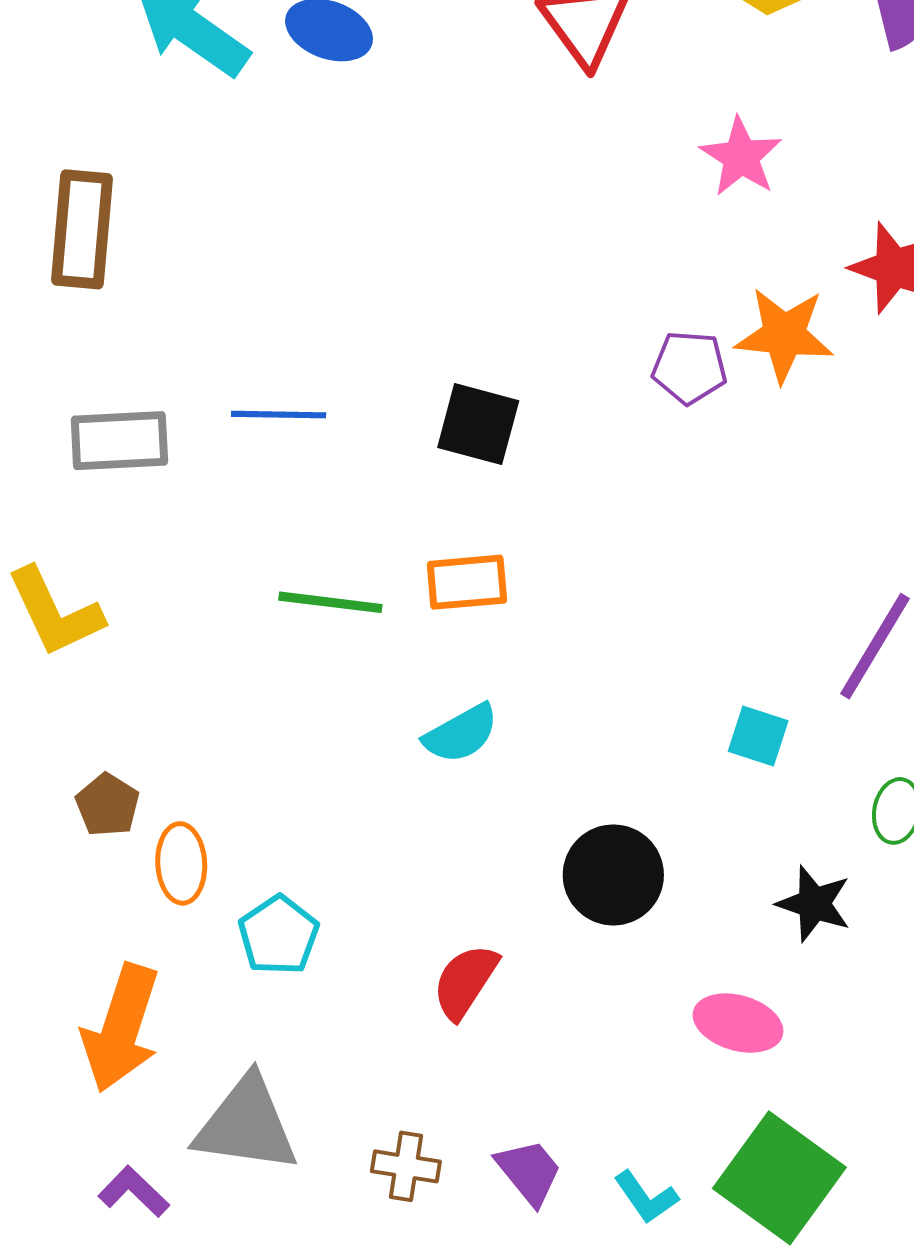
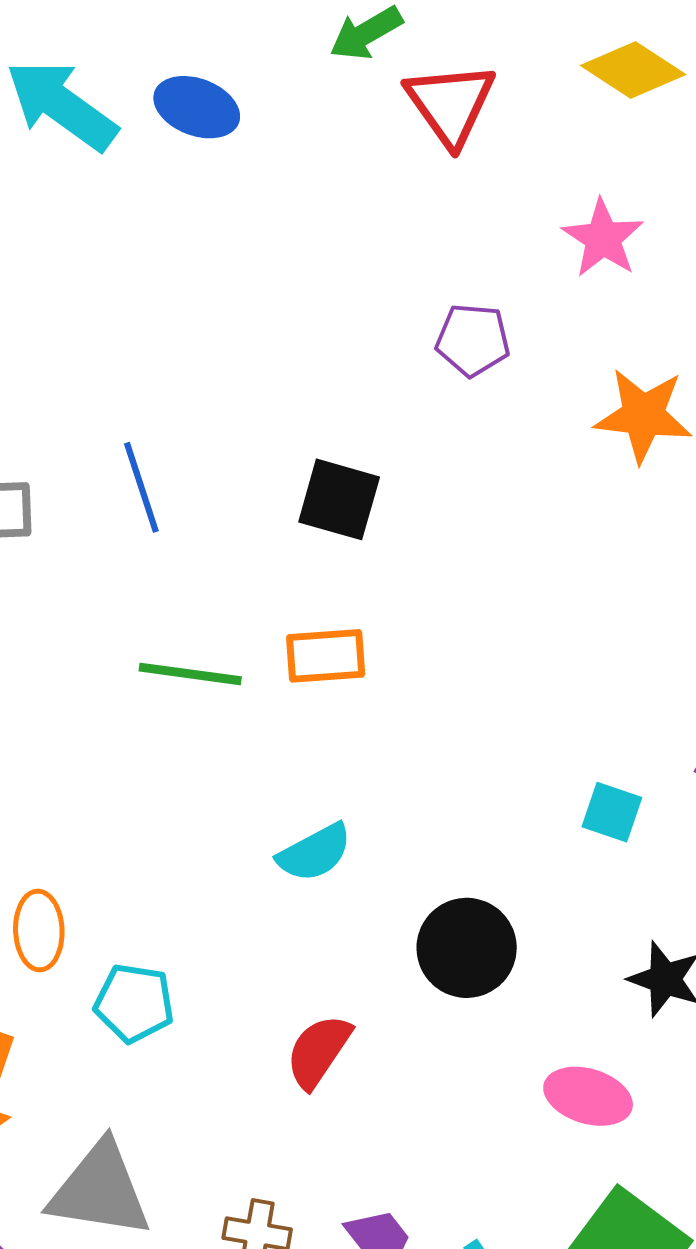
purple pentagon: (689, 367) -> (473, 340), moved
blue line: (279, 415) -> (141, 487), turned 70
cyan semicircle: (461, 734) -> (315, 853), moved
cyan pentagon: (279, 935) -> (134, 1003), turned -30

